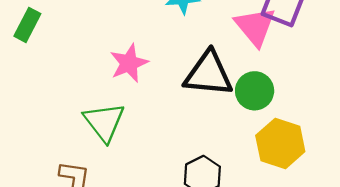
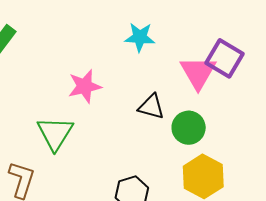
black triangle: (208, 74) -> (151, 107), size x0.6

